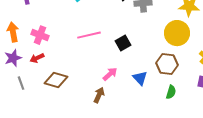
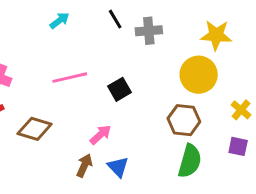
blue triangle: (140, 78) -> (118, 167), moved
brown diamond: (56, 80) -> (35, 129), moved
green semicircle: (171, 92) -> (190, 161), size x1.6

